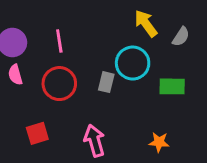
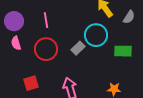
gray rectangle: (106, 82) -> (78, 48), turned 32

